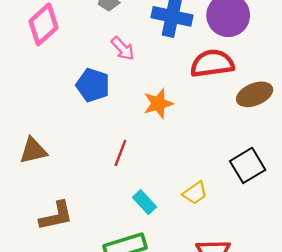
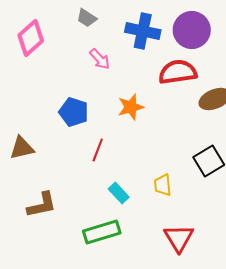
blue pentagon: (93, 85) -> (74, 112), moved
yellow trapezoid: (195, 193) -> (163, 185), turned 120

